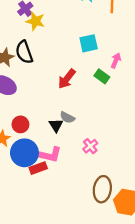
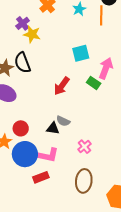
pink arrow: (116, 61) -> (106, 68), size x1.5
black triangle: (56, 125) -> (53, 128), turned -48
red rectangle: (38, 168) -> (41, 177), moved
brown ellipse: (102, 189) -> (84, 181), moved

